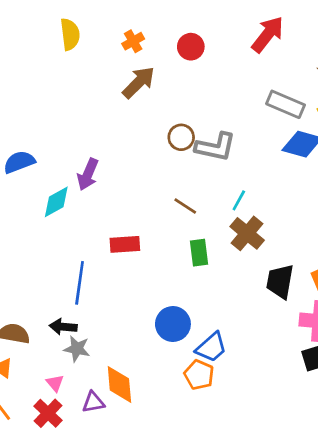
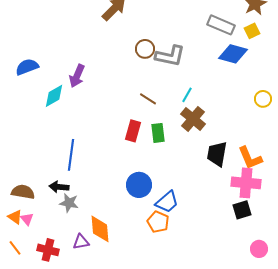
red rectangle: (125, 244) -> (133, 131), moved, turned -70
pink triangle: (55, 383) -> (27, 219), moved
red cross: (48, 413) -> (48, 250), turned -30

